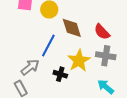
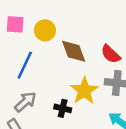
blue line: (48, 46) -> (25, 65), moved

